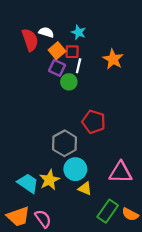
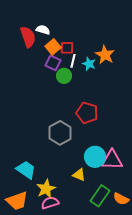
cyan star: (79, 32) -> (89, 64), moved
cyan circle: (75, 169) -> (95, 157), moved
yellow star: (49, 180) -> (46, 189), moved
pink semicircle: (43, 219) -> (50, 203), moved, turned -72

